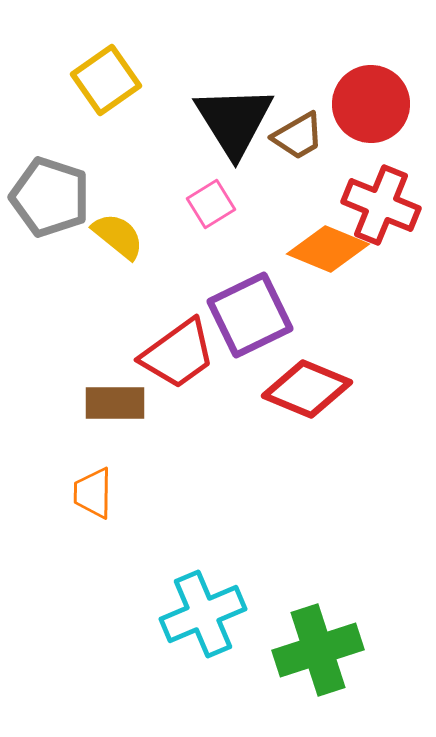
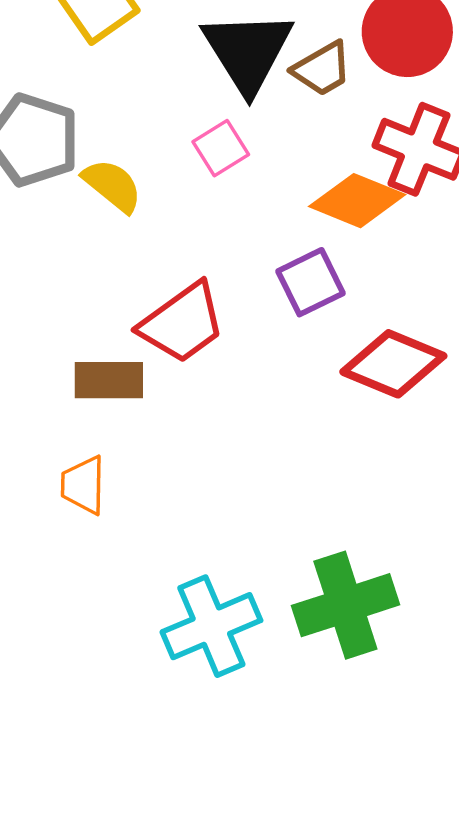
purple square: (250, 315) -> (311, 282), moved, size x0.7
red diamond: (307, 389) -> (393, 364), moved
green cross: (318, 650) -> (345, 605), moved

